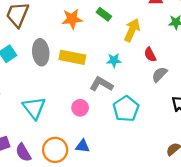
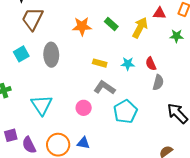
yellow arrow: (132, 30) -> (140, 28), moved
yellow rectangle: (72, 57) -> (100, 63), moved, size x0.6
cyan star: (114, 60) -> (128, 64), moved
gray semicircle: (160, 74) -> (158, 82), turned 147

